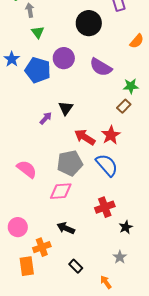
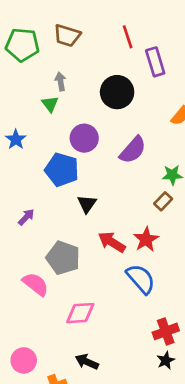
gray arrow: (30, 10) -> (61, 82), moved
purple semicircle: (101, 67) -> (133, 150), turned -80
blue pentagon: (38, 70) -> (62, 170), moved
purple arrow: (46, 118) -> (26, 217), moved
gray pentagon: (70, 163) -> (63, 258), moved, turned 30
red cross: (105, 207) -> (166, 331), moved

